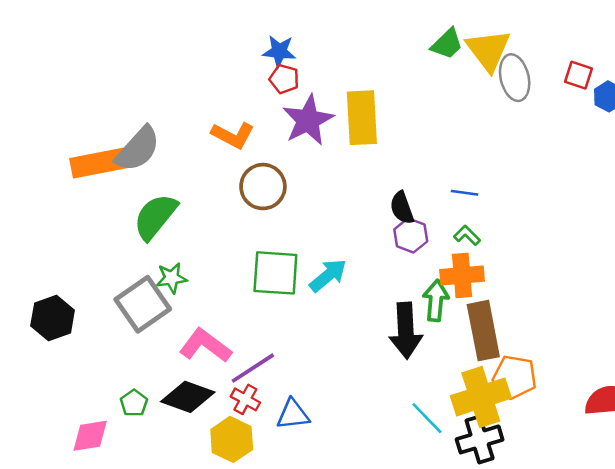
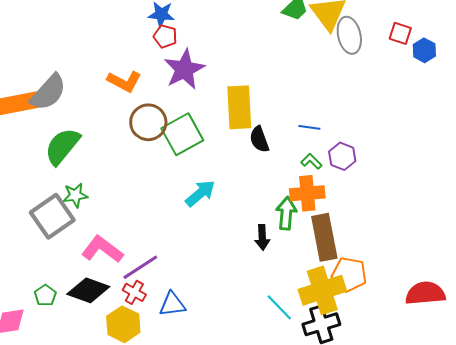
yellow rectangle: (362, 118) -> (239, 107), moved
purple hexagon: (411, 235) -> (342, 156), moved
green square: (275, 273) -> (182, 134), moved, turned -33
black arrow: (406, 331) -> (262, 237), size x0.6

